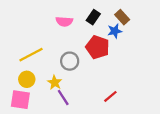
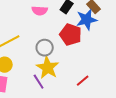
blue star: (115, 31) -> (87, 20), size x1.5
yellow star: (55, 83) -> (48, 68), moved, size x1.6

